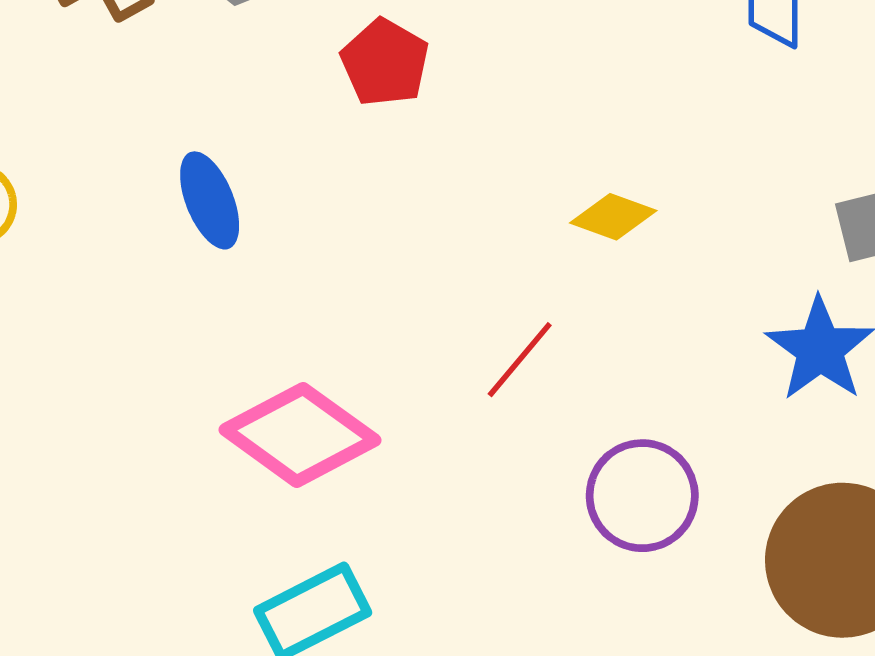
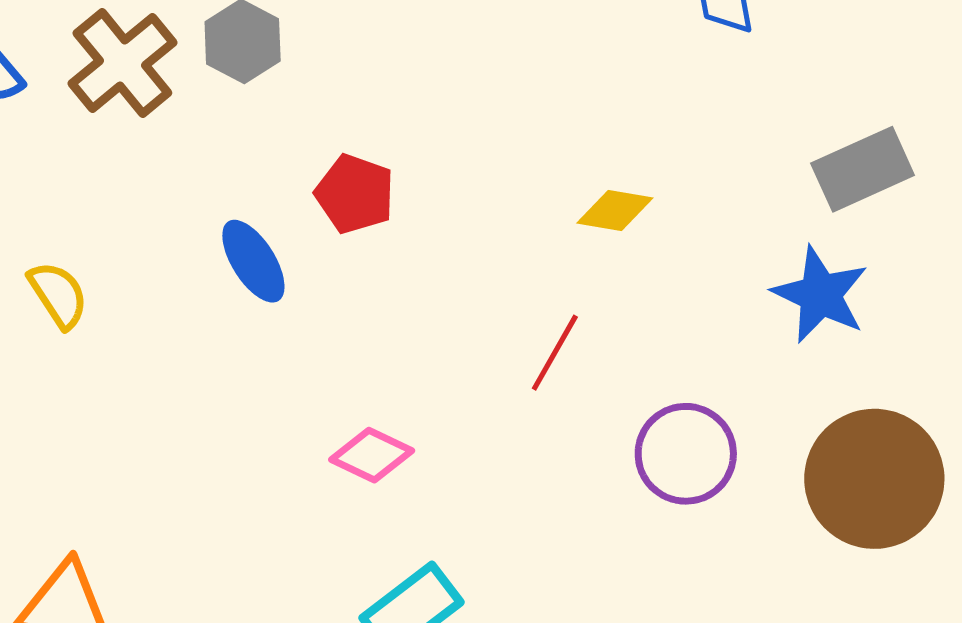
red pentagon: (385, 63) -> (355, 194), moved
pink diamond: (300, 435) -> (372, 455), size x0.6

